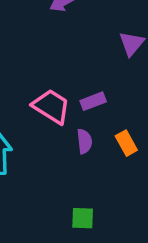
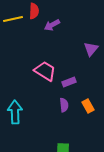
pink trapezoid: (51, 106) -> (45, 71), moved

